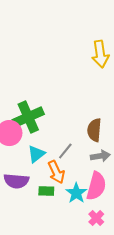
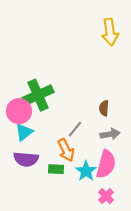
brown semicircle: (94, 130) -> (104, 108), size x0.7
cyan triangle: (36, 154) -> (24, 132), moved

